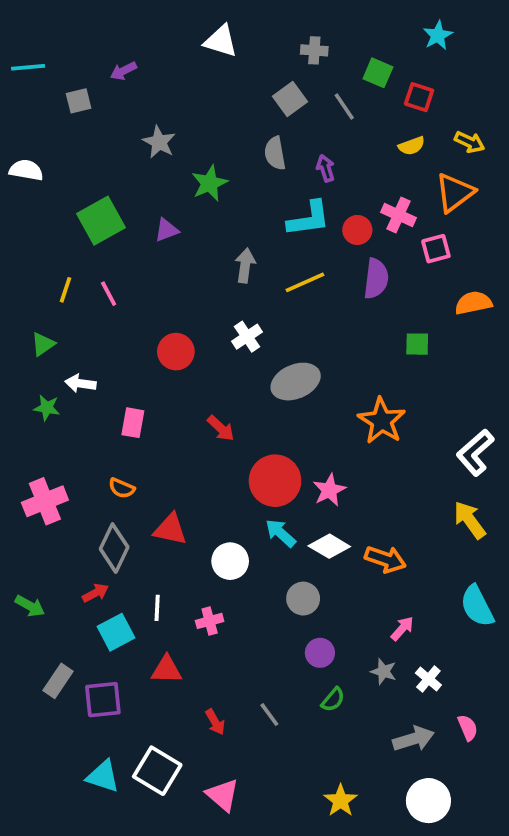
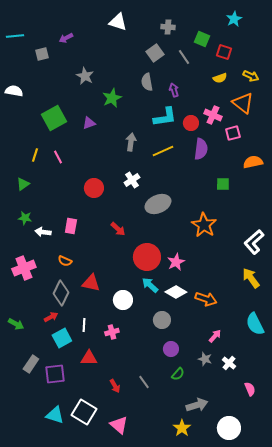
orange triangle: (455, 193) -> (243, 103), turned -45
white arrow: (80, 383) -> (43, 232), moved
gray arrow: (413, 739) -> (197, 405), moved

